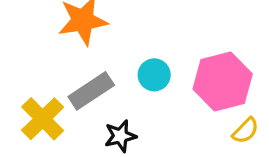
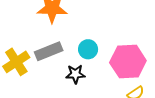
black star: (120, 136) -> (75, 74), moved

